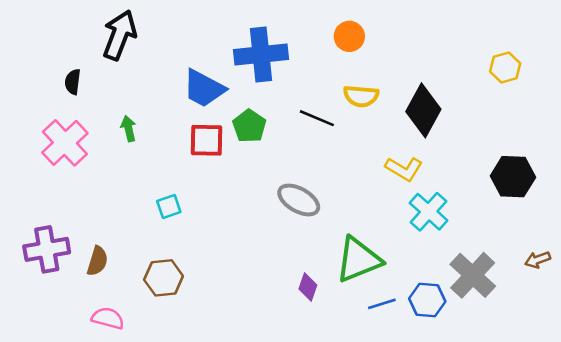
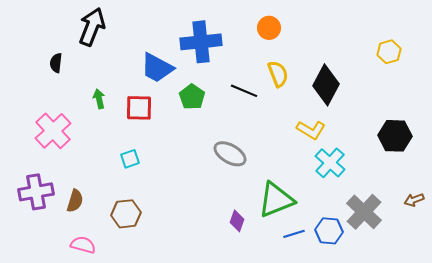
yellow semicircle: (361, 96) -> (278, 74), turned -116
red square: (206, 140) -> (139, 108), moved
pink cross: (65, 143) -> (53, 131), moved

